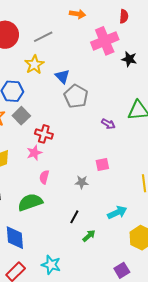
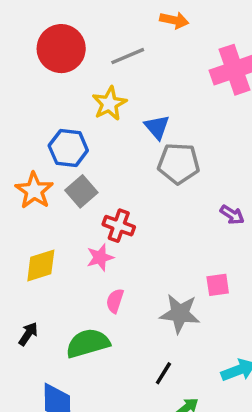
orange arrow: (78, 14) -> (174, 20), moved
gray pentagon: (76, 96) -> (179, 163), turned -30
gray star: (82, 182) -> (180, 314), size x1.6

